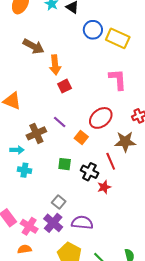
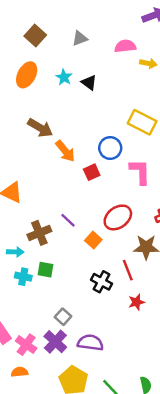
blue circle: (93, 30) -> (110, 148), moved
orange arrow: (55, 65) -> (65, 151), turned -36
red square: (65, 86) -> (92, 172), moved
green square: (65, 164) -> (45, 270), moved
red star: (104, 187) -> (137, 302), moved

